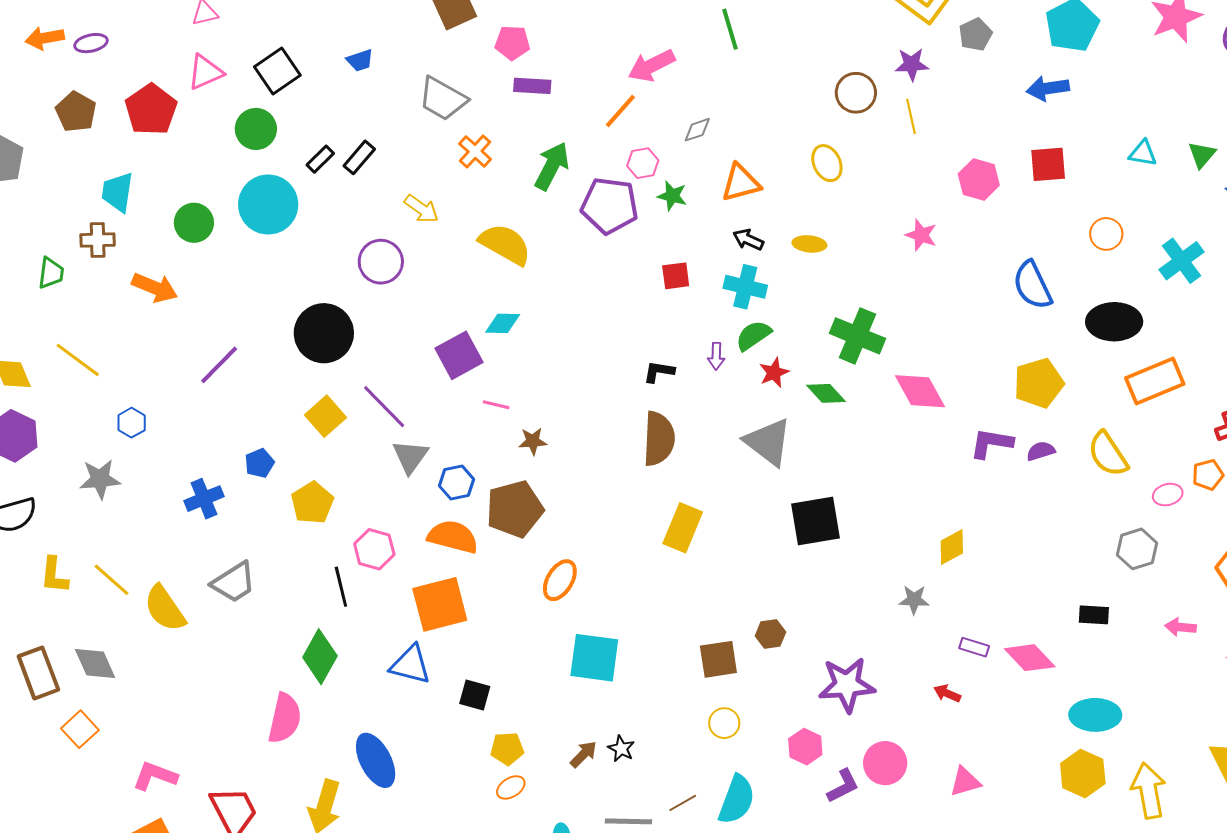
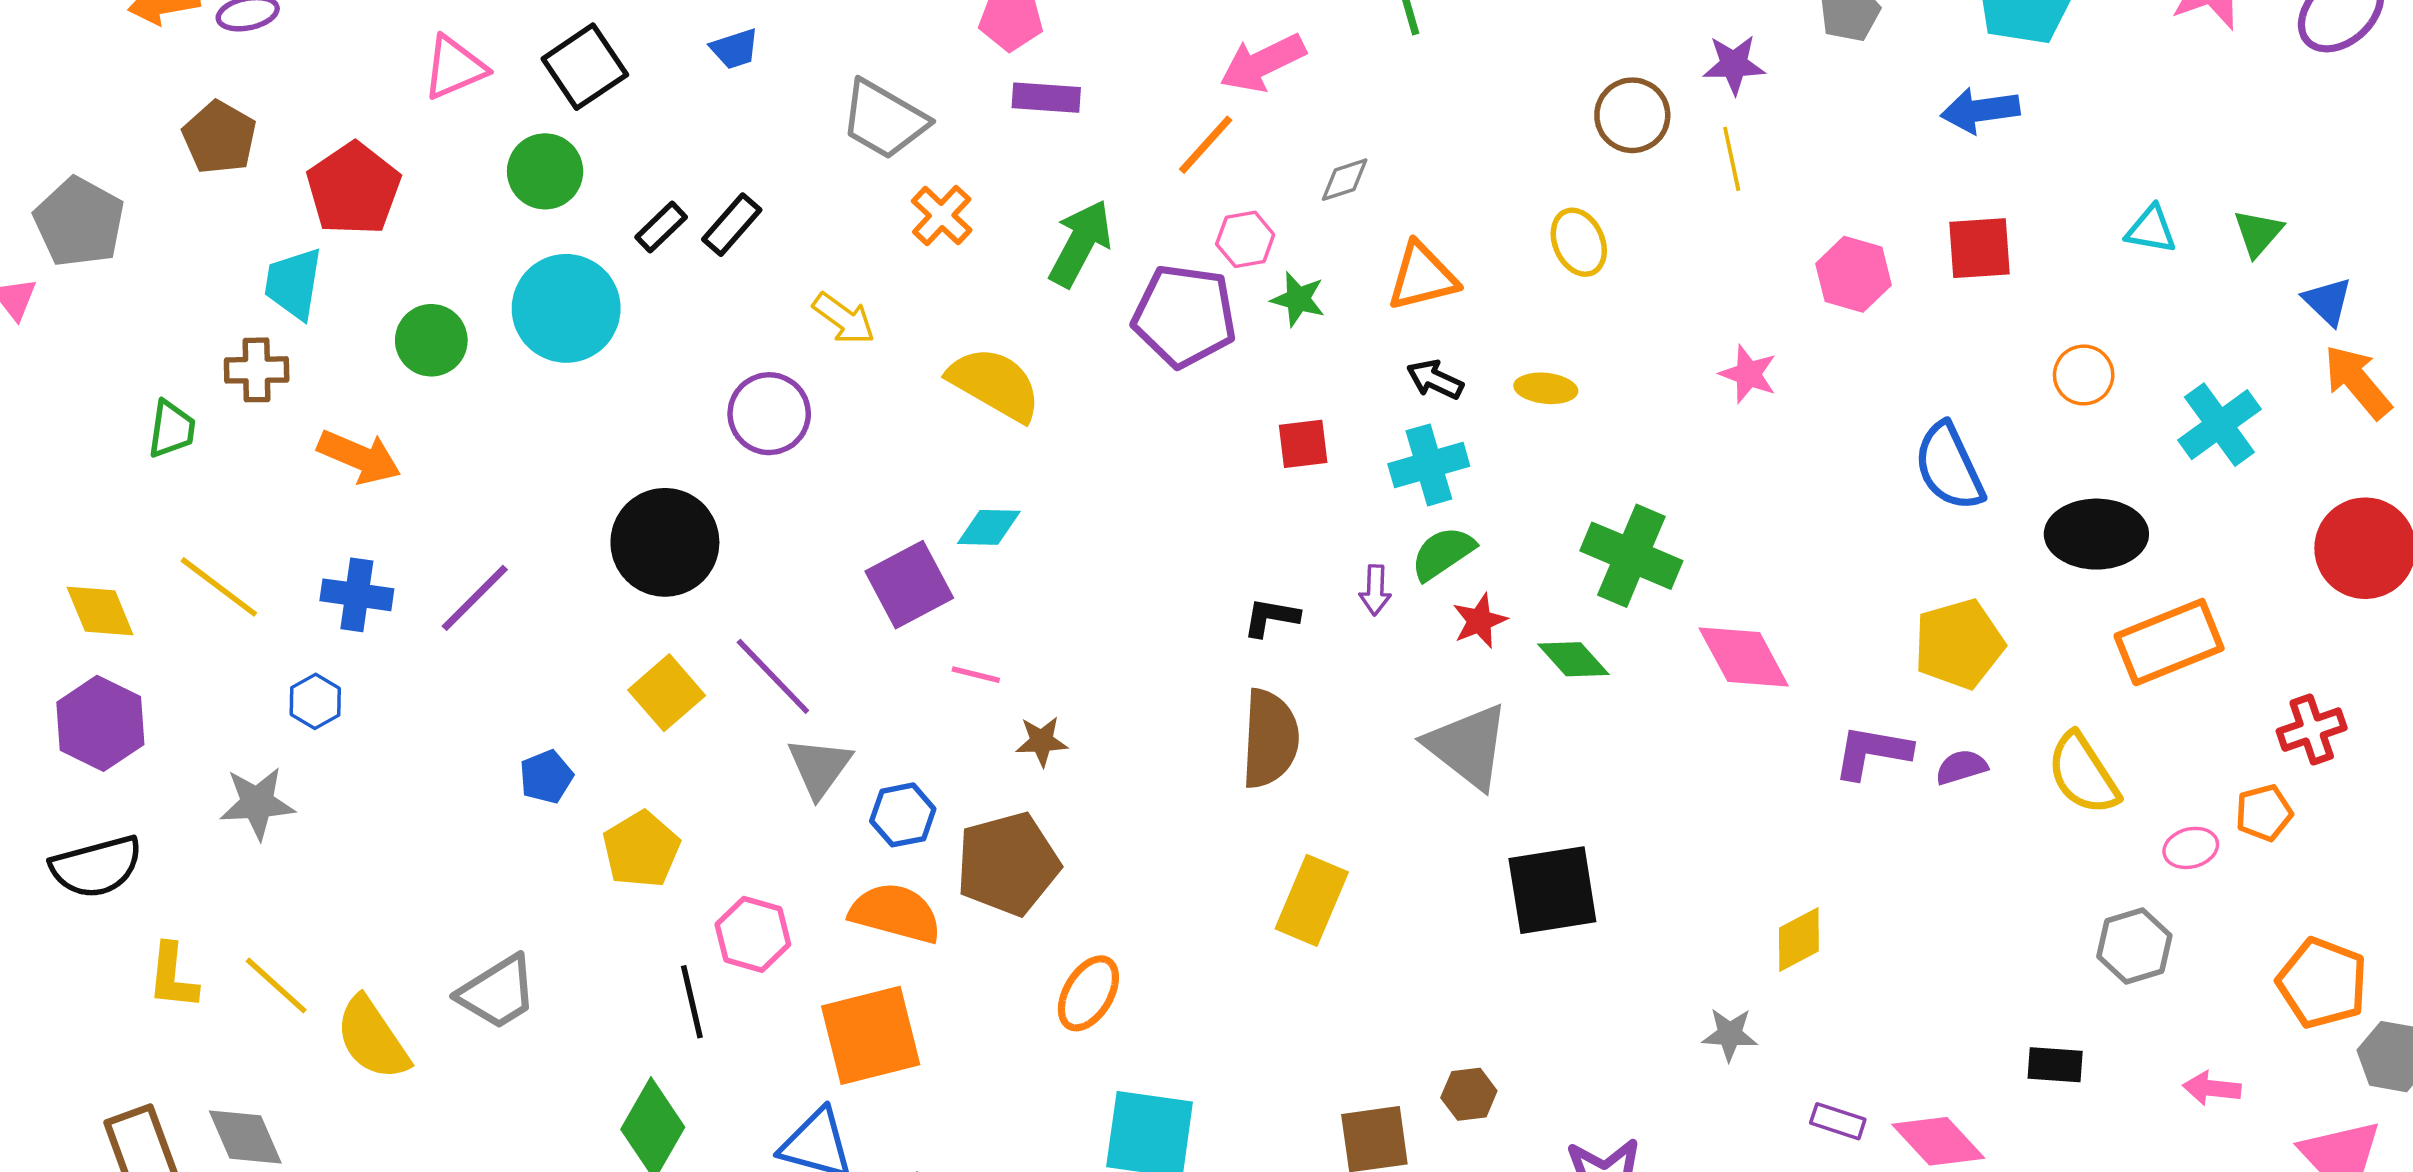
red pentagon: (151, 110) -> (354, 189), moved
cyan cross: (745, 287) -> (1429, 465), turned -30
blue cross: (204, 499) -> (357, 595), moved, turned 30

